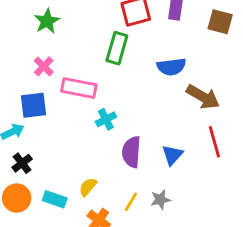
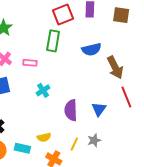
pink rectangle: (79, 88) -> (30, 63), moved, size x0.6
brown arrow: (203, 97) -> (115, 67), turned 40
cyan cross: (106, 119) -> (43, 90), moved
yellow semicircle: (88, 187) -> (44, 137), turned -136

